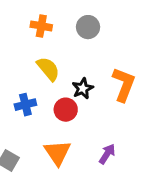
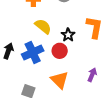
blue cross: (25, 105) -> (33, 53), size x1.5

